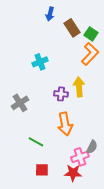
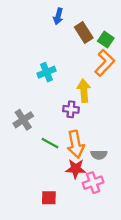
yellow arrow: (79, 87) -> (84, 91), moved
green line: (36, 142) -> (50, 143), moved
gray semicircle: (92, 147) -> (99, 155), moved, turned 64
red star: (73, 173) -> (76, 169), moved

